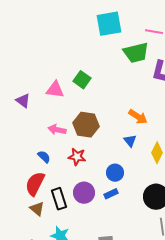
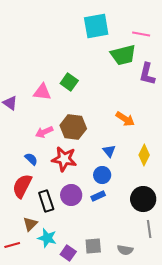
pink arrow: (57, 130) -> (44, 132), turned -36
blue triangle: (130, 141) -> (109, 151), moved
red star: (77, 157) -> (64, 159), size x1.4
brown triangle: (37, 209) -> (30, 224), moved, turned 35

